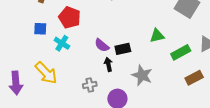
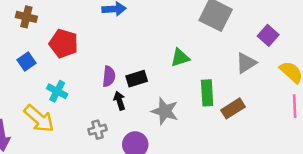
blue square: (40, 29) -> (26, 62), turned -32
cyan cross: (62, 43) -> (57, 91), moved
purple semicircle: (102, 45) -> (109, 76), turned -119
green rectangle: (181, 52) -> (207, 93), moved, turned -60

